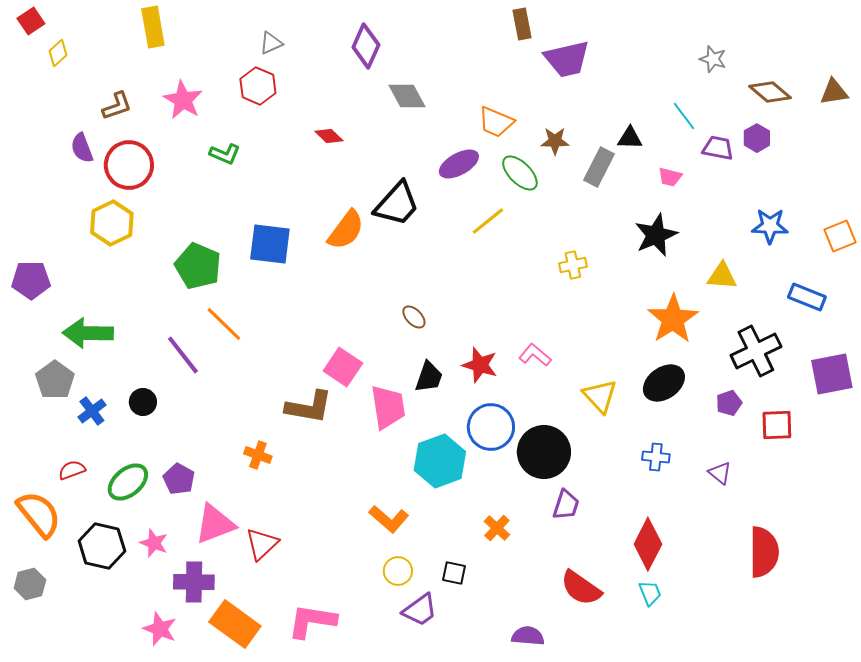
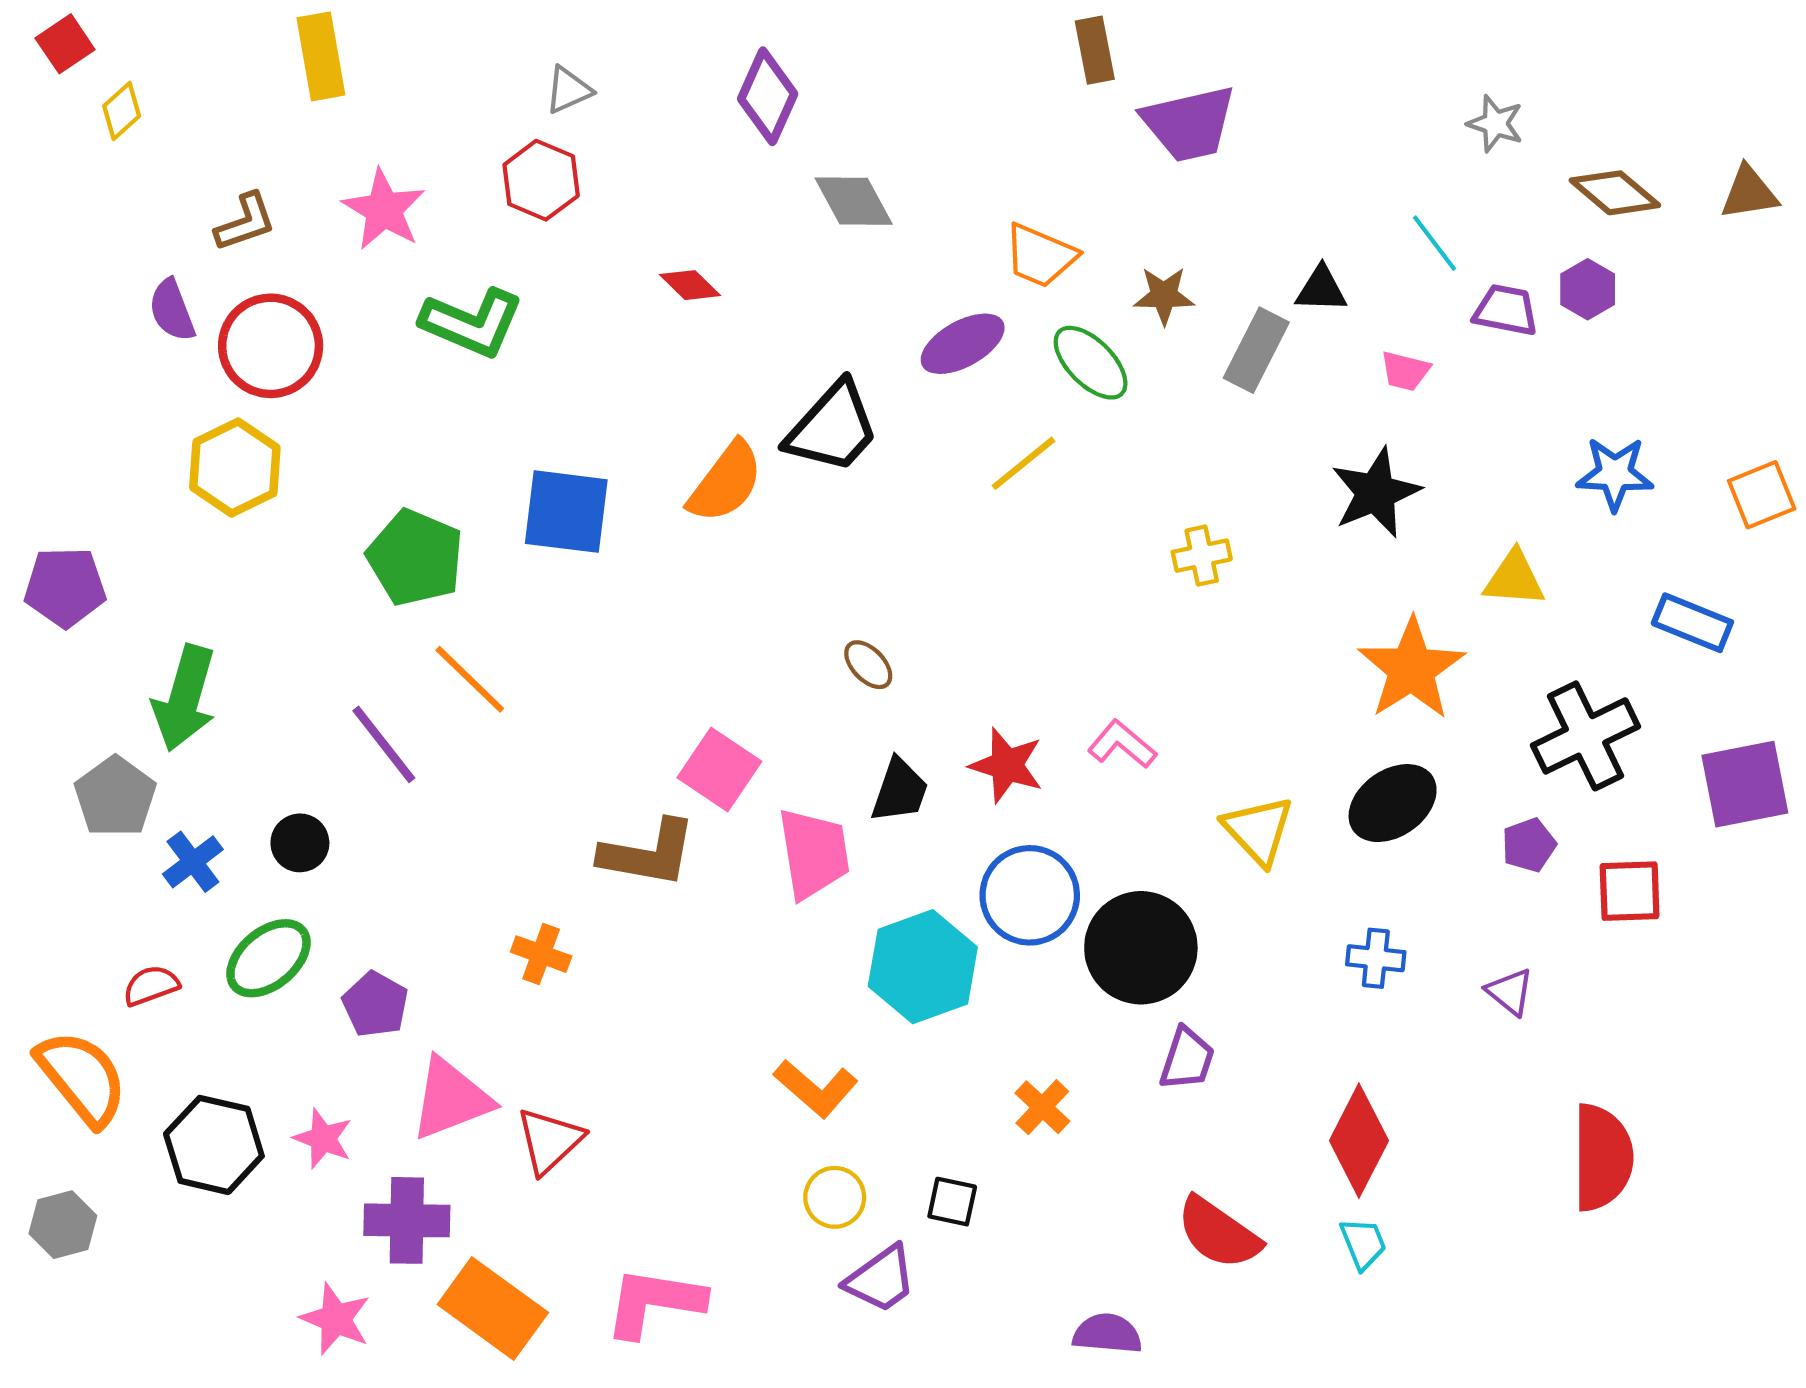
green L-shape: (225, 154) -> (472, 323), size x1.6
green arrow: (88, 333) -> (185, 698), turned -75
green ellipse: (128, 482) -> (268, 958), moved

